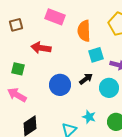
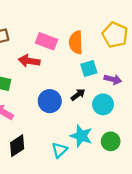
pink rectangle: (55, 17) -> (46, 41), moved
cyan star: (89, 117) -> (81, 136), size x1.5

